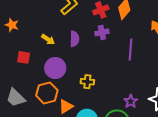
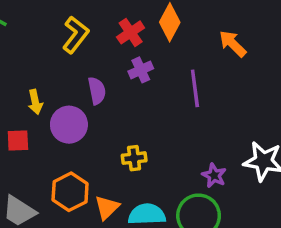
yellow arrow: (48, 39) -> (35, 102), moved, turned 56
purple circle: (55, 68) -> (69, 125), moved

